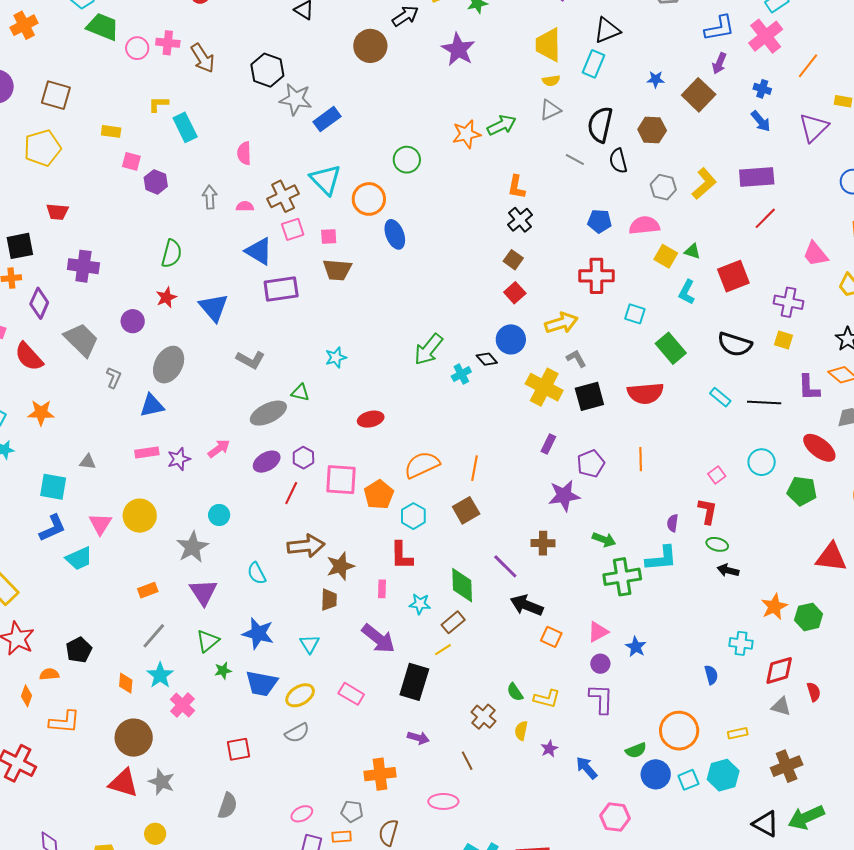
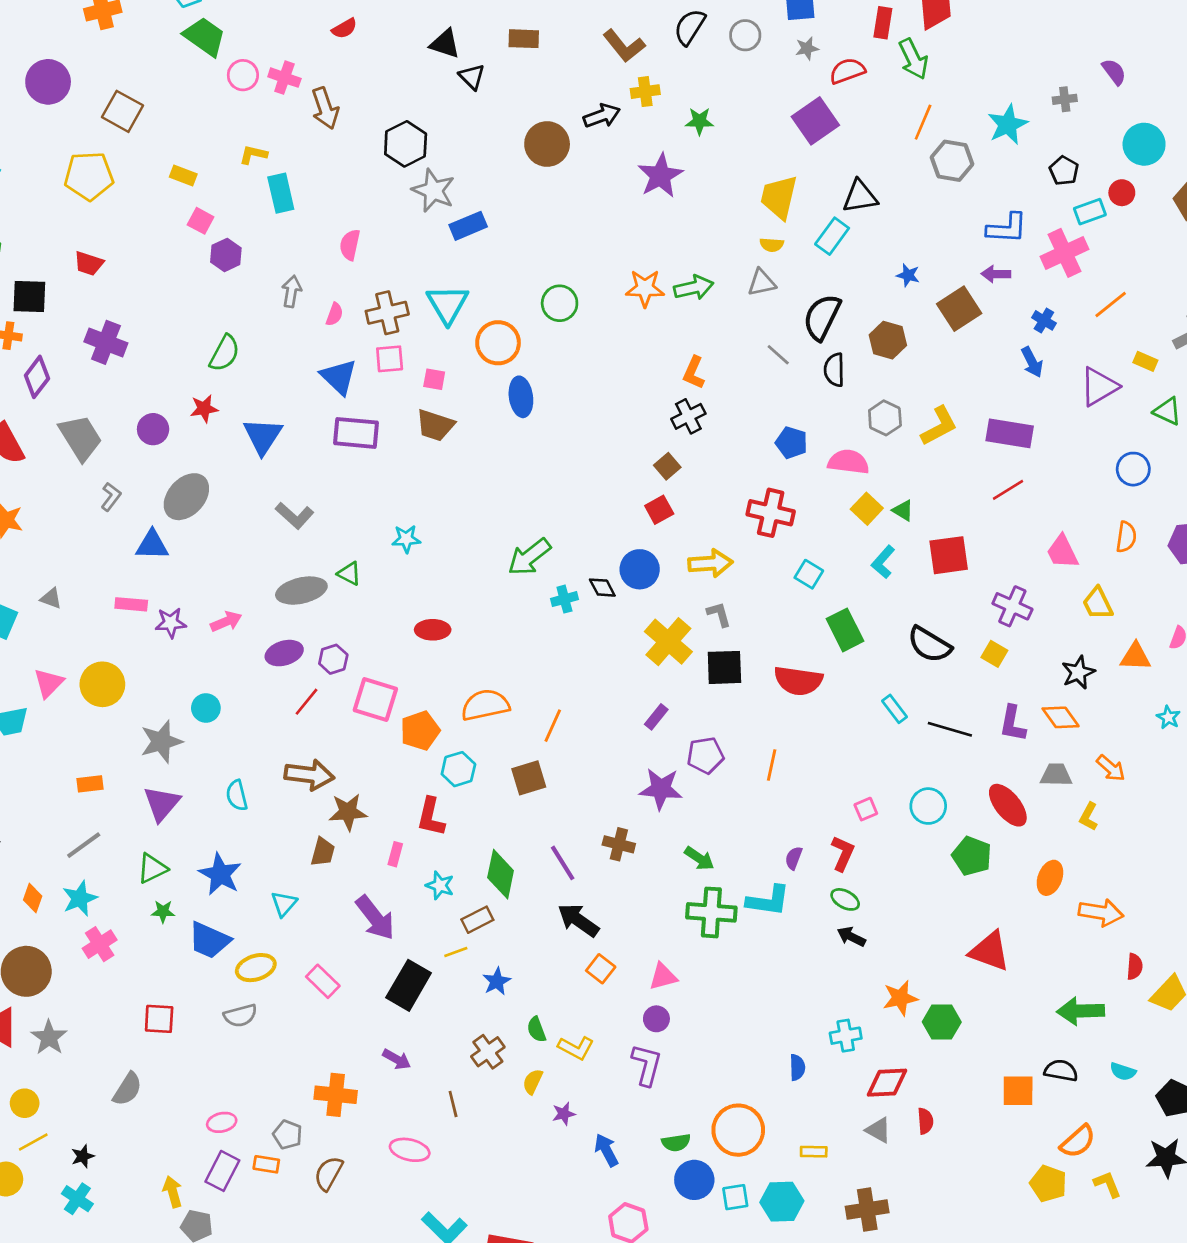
purple arrow: (719, 63) -> (996, 274), turned 55
pink semicircle: (245, 206) -> (334, 314), turned 96
cyan cross: (741, 643) -> (846, 1036), turned -30
blue star: (636, 647) -> (497, 981), moved

